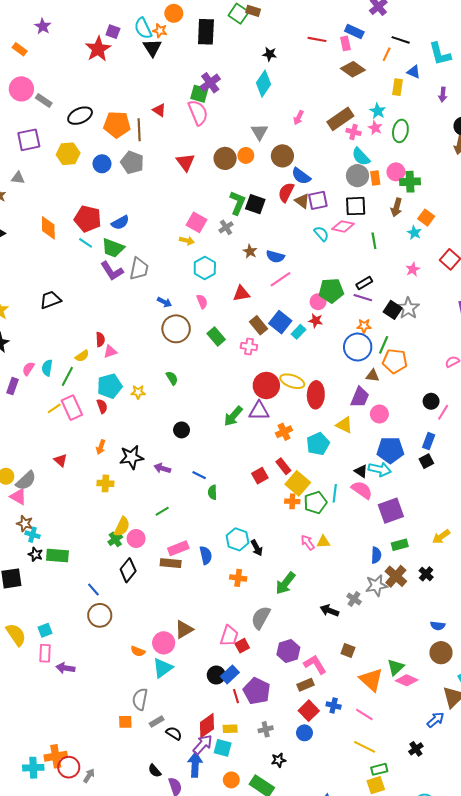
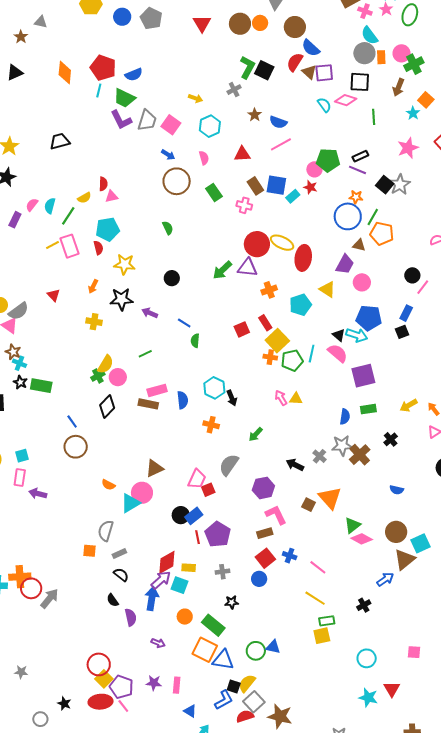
green cross: (410, 182) -> (414, 64), turned -30
pink square: (196, 222) -> (171, 125), moved
cyan line: (86, 243) -> (99, 90), turned 64
pink star: (413, 269) -> (408, 148), size x1.5
blue square: (280, 322) -> (276, 185), turned -35
yellow star: (138, 392) -> (125, 264), moved, size x1.5
brown cross: (396, 576) -> (360, 455), moved
green arrow: (285, 583) -> (256, 434), size x0.7
pink circle: (164, 643) -> (142, 493), moved
purple hexagon: (288, 651) -> (263, 488), moved
brown circle: (441, 653) -> (396, 532), moved
orange triangle: (371, 680) -> (330, 498), moved
black semicircle: (174, 733) -> (121, 575), moved
gray arrow: (89, 776) -> (50, 598), size x1.5

